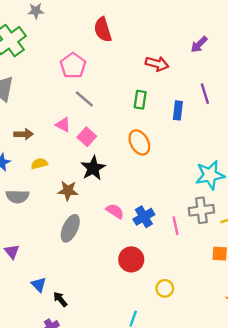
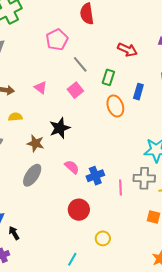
gray line: (84, 99) -> (80, 64), moved
pink square: (87, 137) -> (75, 90), moved
orange ellipse: (139, 142) -> (115, 106), moved

